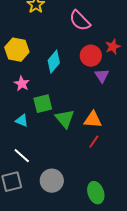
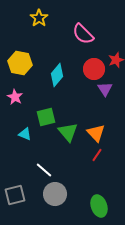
pink star: (22, 84) -> (15, 97), moved
orange triangle: (93, 120) -> (96, 133), turned 42
white line: (22, 156) -> (44, 170), moved

